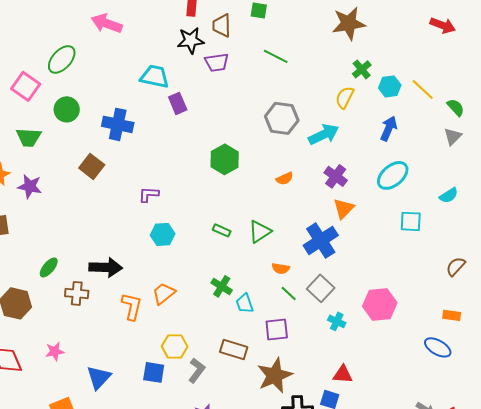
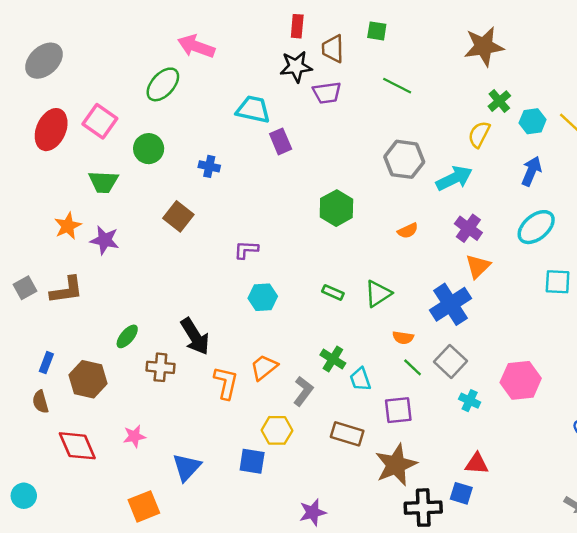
green ellipse: (62, 59) -> (163, 84), moved
blue cross: (118, 124) -> (209, 166), size x0.6
black arrow: (106, 267) -> (195, 336), turned 56
gray L-shape: (197, 370) -> (303, 391), moved

